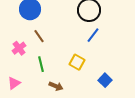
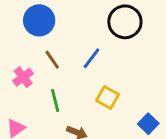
blue line: (93, 35) -> (91, 58), moved

